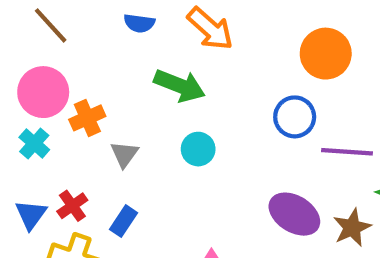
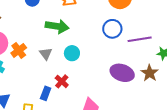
gray triangle: (124, 154) -> (46, 54), moved
red cross: (72, 206) -> (62, 81), moved

